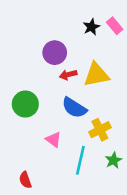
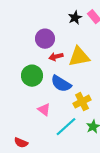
green circle: (25, 104) -> (32, 76), moved
cyan line: (80, 160) -> (66, 127), turned 35
red semicircle: (25, 180) -> (21, 143), turned -48

